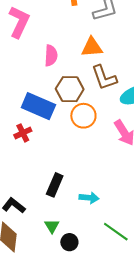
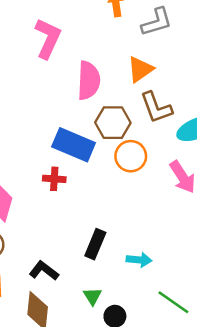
orange triangle: (92, 47) -> (140, 69), turned -30
pink semicircle: (51, 56) -> (89, 81), size x1.4
red cross: (23, 133) -> (54, 179), turned 30

